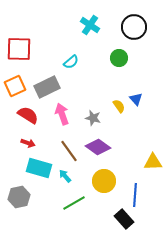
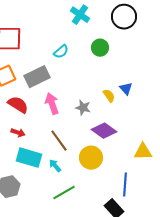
green circle: (119, 58) -> (100, 48), moved
purple diamond: (98, 147) -> (104, 131), moved
yellow circle: (104, 181) -> (91, 158), moved

